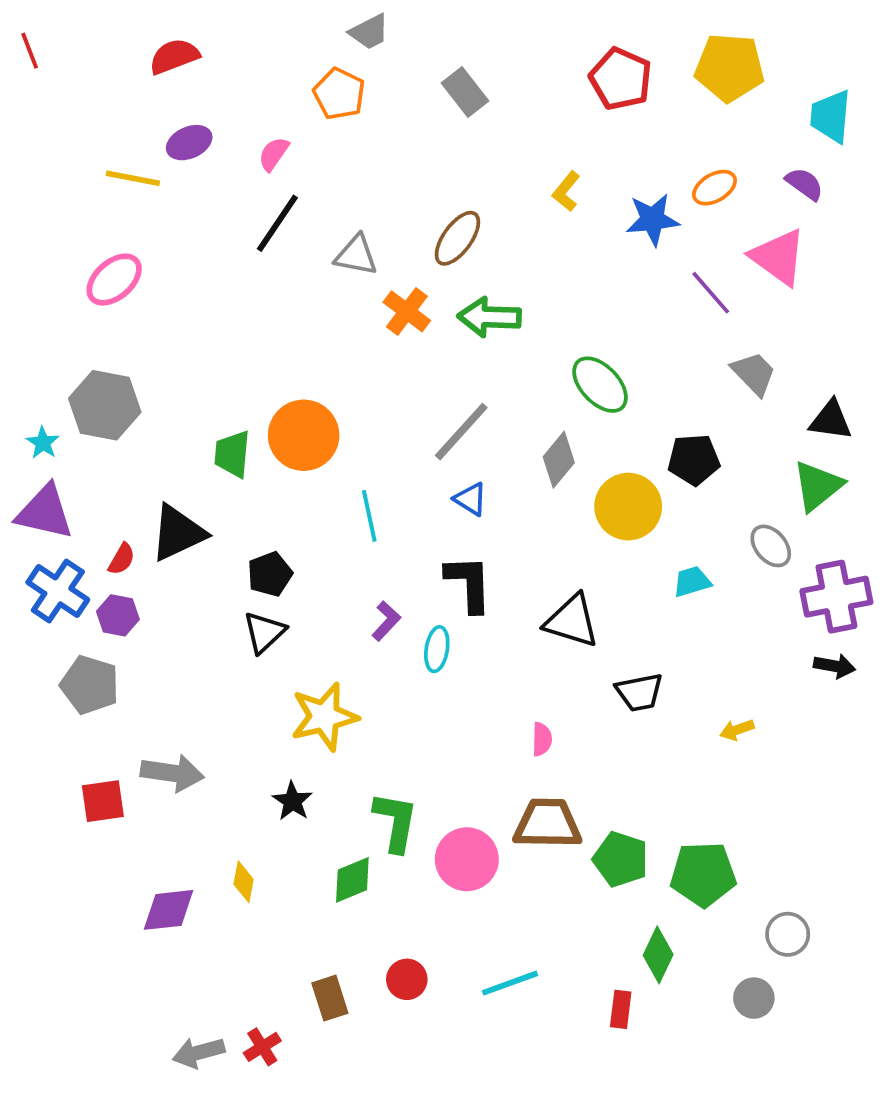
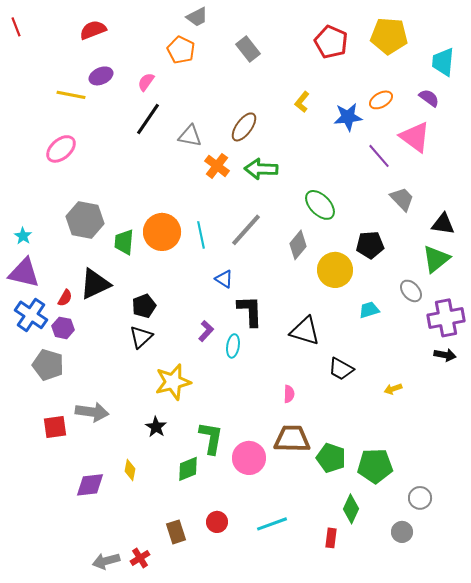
gray hexagon: (105, 405) -> (85, 220), moved
blue triangle: (471, 499) -> (224, 279), moved
cyan line: (369, 516) -> (201, 235), moved
black trapezoid: (639, 692) -> (341, 369), turned 40

